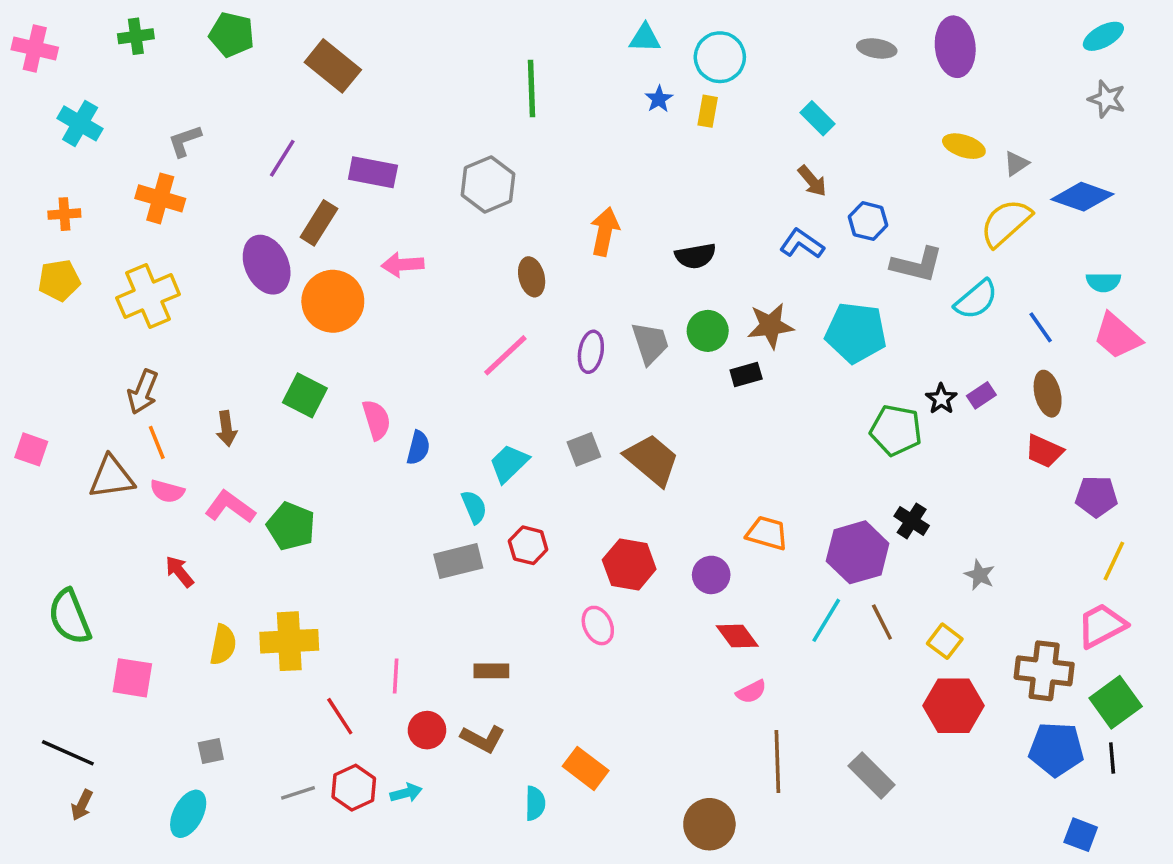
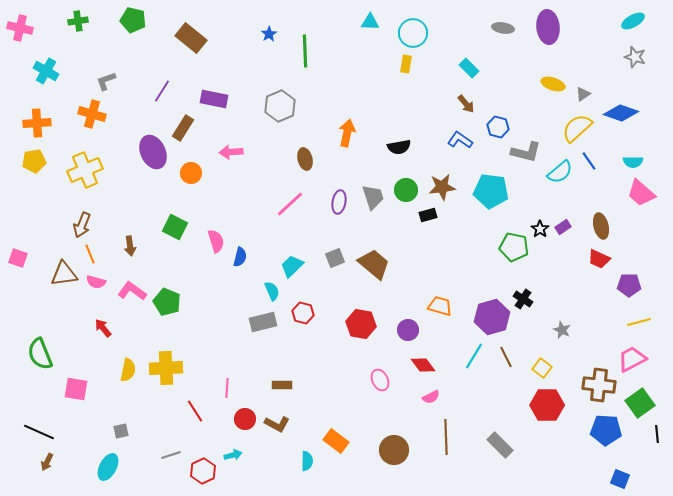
blue star: (659, 99) -> (269, 34), moved
orange cross: (64, 214) -> (37, 123), size x1.5
orange circle: (333, 301) -> (191, 173), size x0.6
blue line: (1041, 327) -> (589, 161), moved
yellow line: (1114, 561) -> (639, 322), turned 50
pink ellipse: (598, 626) -> (380, 380), moved
black line: (1112, 758) -> (657, 434), moved
red hexagon: (354, 788) -> (203, 471), moved
brown circle: (709, 824) -> (394, 450), moved

